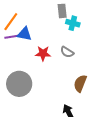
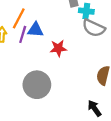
purple line: (12, 37) -> (23, 34), turned -56
gray semicircle: (67, 52) -> (94, 28), moved, size x1.5

